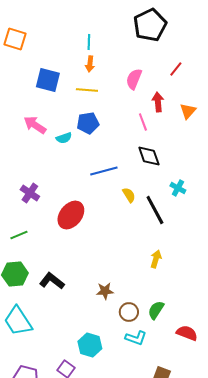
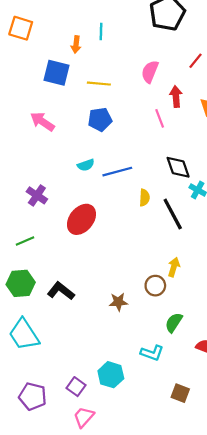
orange arrow: (90, 64) -> (76, 44), moved
cyan semicircle: (64, 138) -> (86, 165), moved
black diamond: (149, 156) -> (178, 167), moved
yellow semicircle: (129, 195) -> (144, 198), turned 35
brown circle: (129, 312) -> (155, 286), moved
cyan hexagon: (90, 345) -> (111, 375), moved

